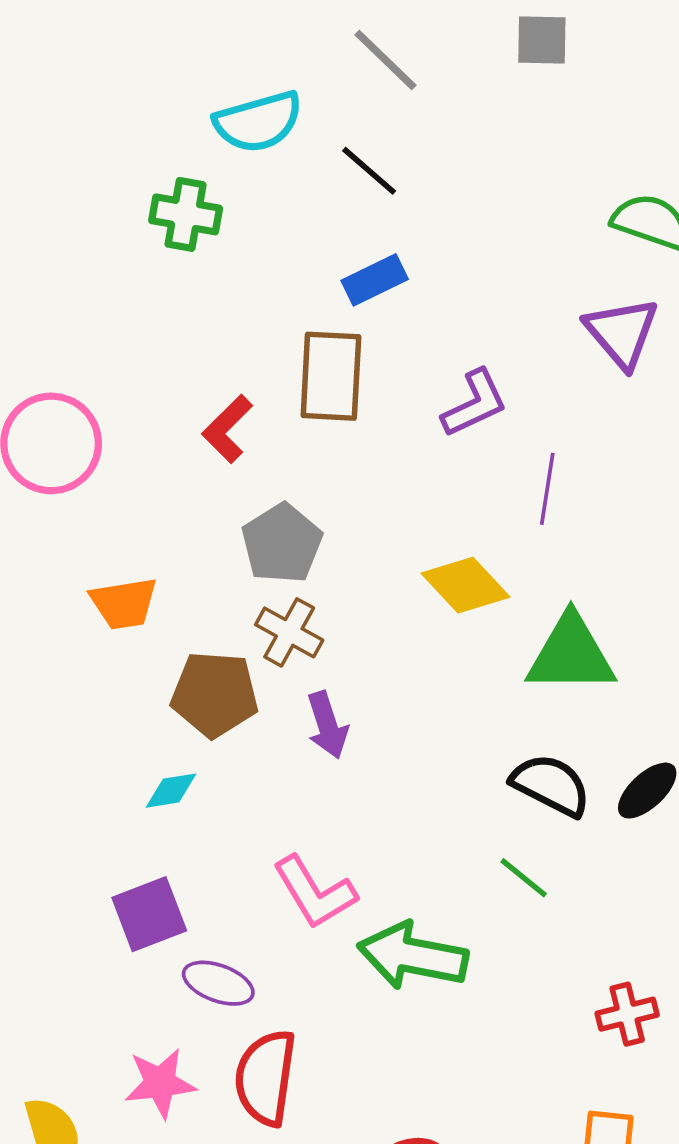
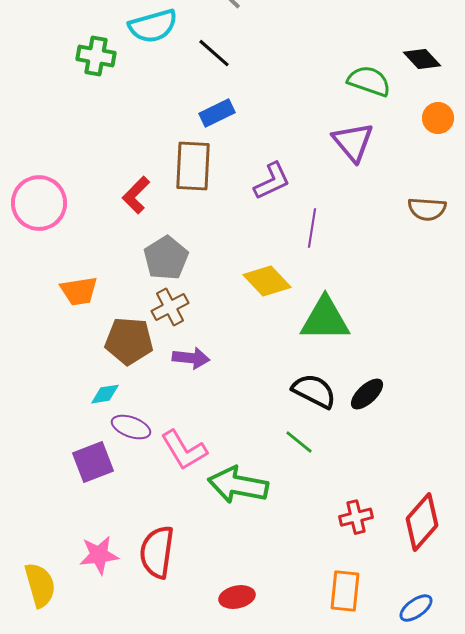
green cross: (186, 214) -> (96, 56), moved
brown cross: (289, 632) -> (170, 307), turned 33
purple arrow: (327, 725) -> (191, 358), turned -66
purple ellipse: (218, 983) -> (131, 427), moved

